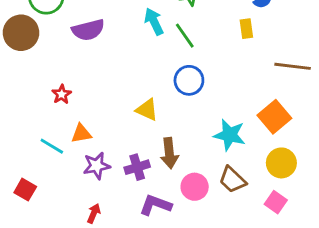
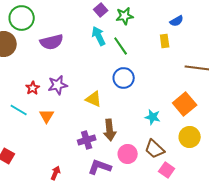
orange triangle: (81, 134) -> (47, 116), turned -49
cyan star: (230, 135) -> (153, 117), size x0.7
cyan line: (52, 146) -> (19, 110), moved
purple star: (97, 166) -> (58, 85), moved
pink square: (276, 202) -> (167, 170), moved

